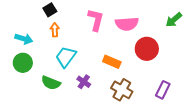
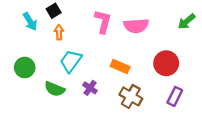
cyan arrow: (24, 39) -> (30, 21), moved, turned 42
red circle: (147, 49) -> (166, 63), moved

